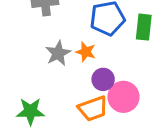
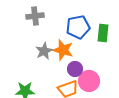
orange star: (86, 52) -> (63, 50), size x1.5

